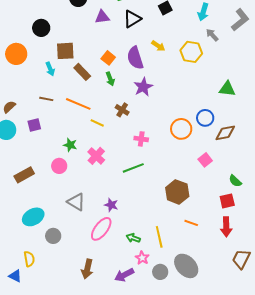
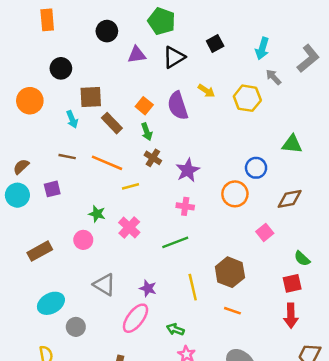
purple star: (143, 87) -> (188, 170), moved
brown cross: (122, 110) -> (153, 158), moved
blue circle: (205, 118) -> (256, 168), moved
yellow line: (97, 123) -> (131, 186), turned -40
orange line: (191, 223) -> (232, 311), moved
yellow line: (159, 237) -> (193, 287), moved

